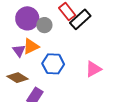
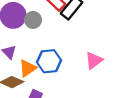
orange triangle: (31, 46) -> (28, 68), moved

